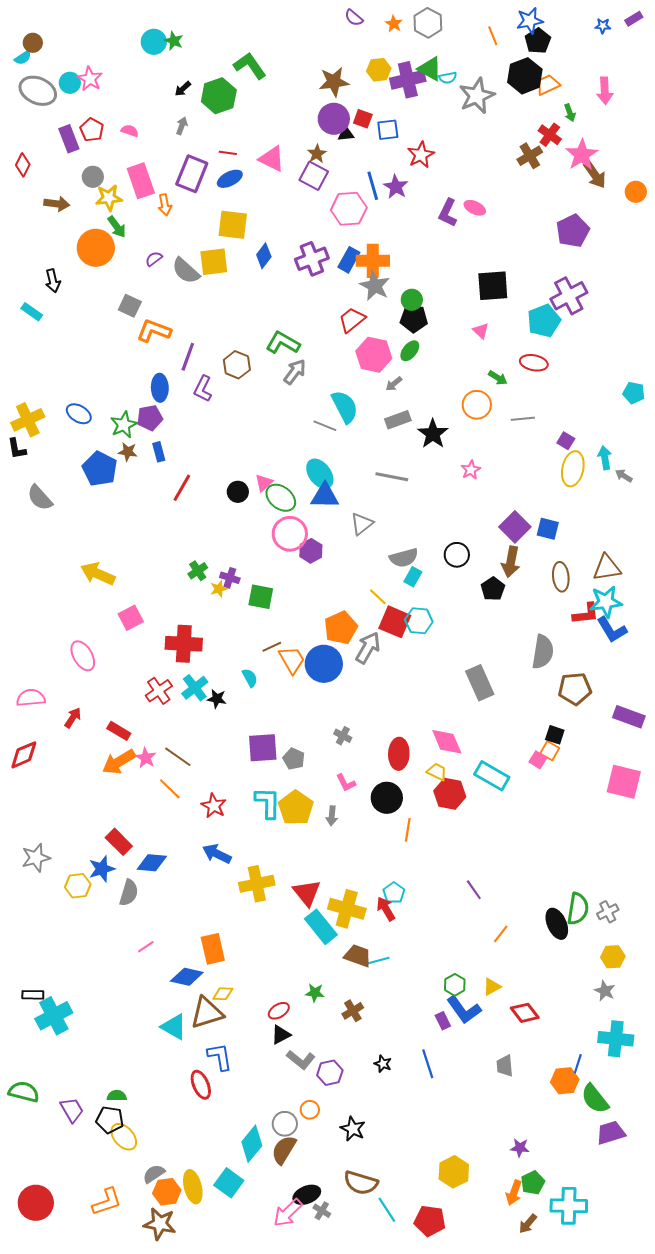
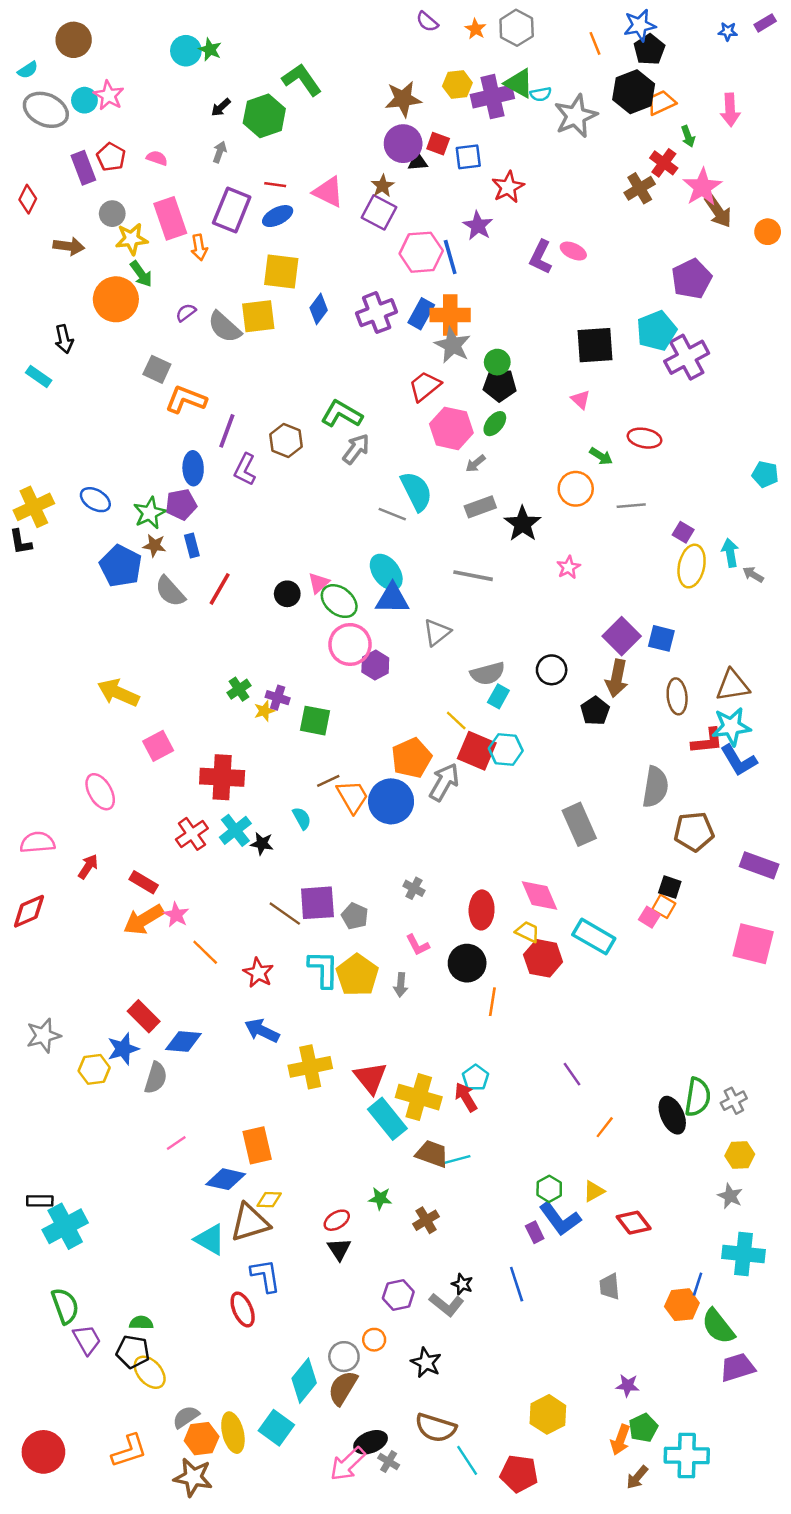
brown circle: (33, 43) -> (74, 40), moved, size x1.5
blue line: (373, 186) -> (450, 257), moved
cyan pentagon: (544, 321) -> (657, 331), moved
gray semicircle: (40, 498) -> (170, 591), moved
brown line: (178, 757) -> (285, 914), moved
black triangle: (281, 1035) -> (339, 1249), turned -35
gray L-shape: (301, 1060) -> (447, 1305), moved
green semicircle: (24, 1092) -> (65, 1306), moved, turned 56

